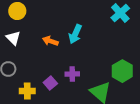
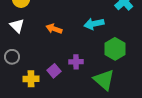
cyan arrow: (75, 34) -> (94, 24), moved, turned 54
green hexagon: (122, 71) -> (115, 49), moved

